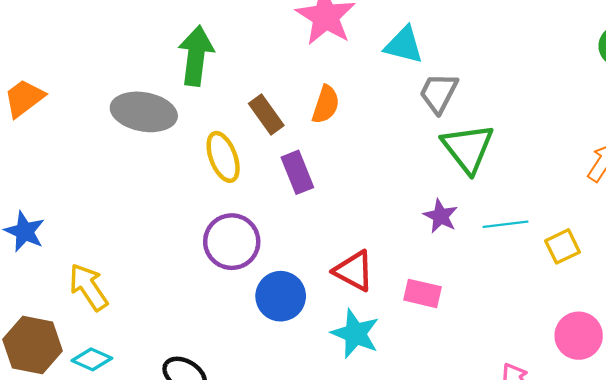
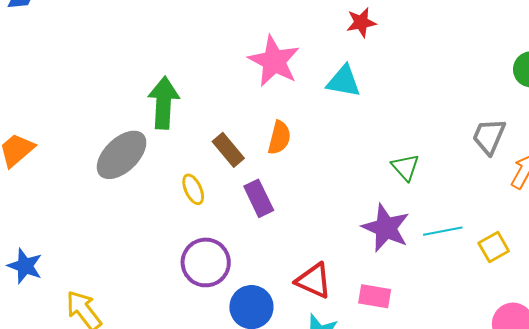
gray trapezoid: (439, 93) -> (489, 136), moved
gray ellipse: (144, 112) -> (122, 155), turned -50
green triangle: (468, 148) -> (405, 167), size x0.6
yellow ellipse: (223, 157) -> (193, 189), size x0.7
purple star: (441, 216) -> (386, 228), size x1.6

